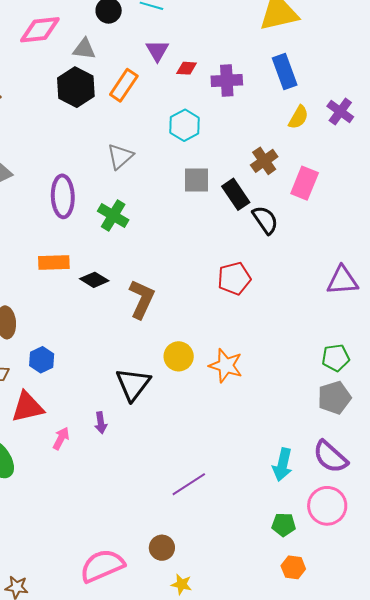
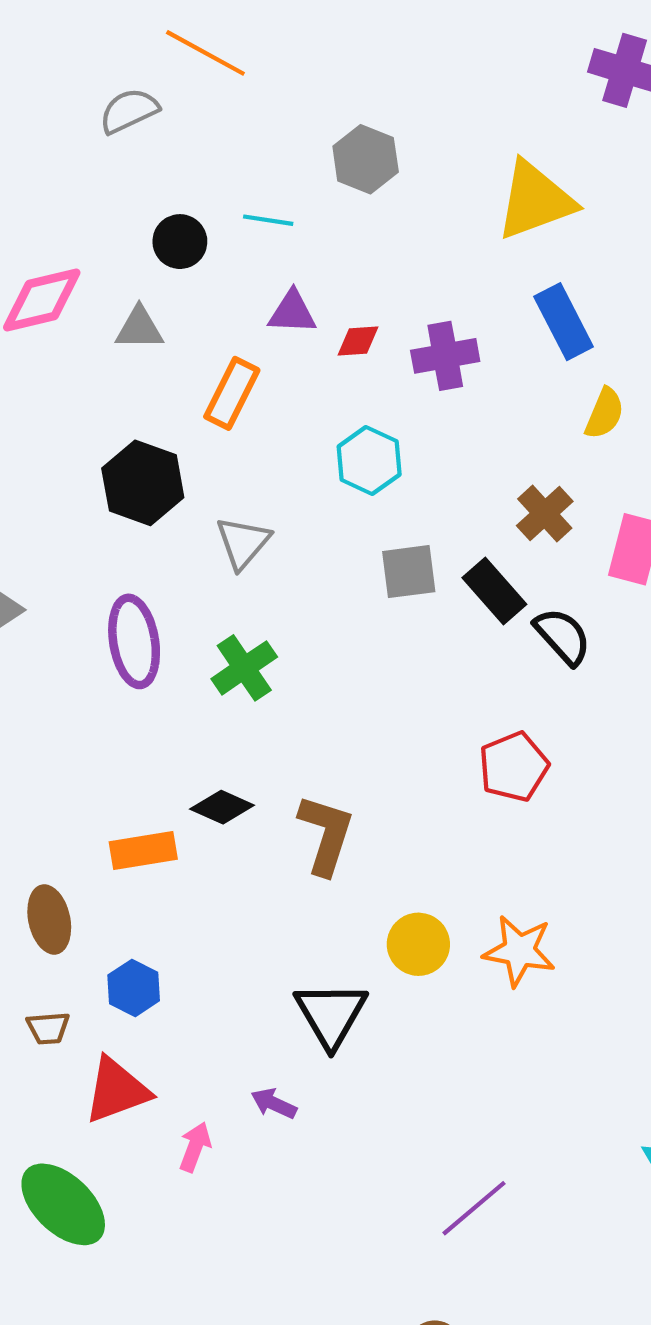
purple triangle: (157, 51) -> (292, 312), turned -50
black hexagon: (76, 87) -> (143, 483), moved
green cross: (113, 216) -> (244, 668), turned 32
orange rectangle: (54, 263) -> (143, 850), moved
purple arrow: (101, 423) -> (274, 1104), turned 130

